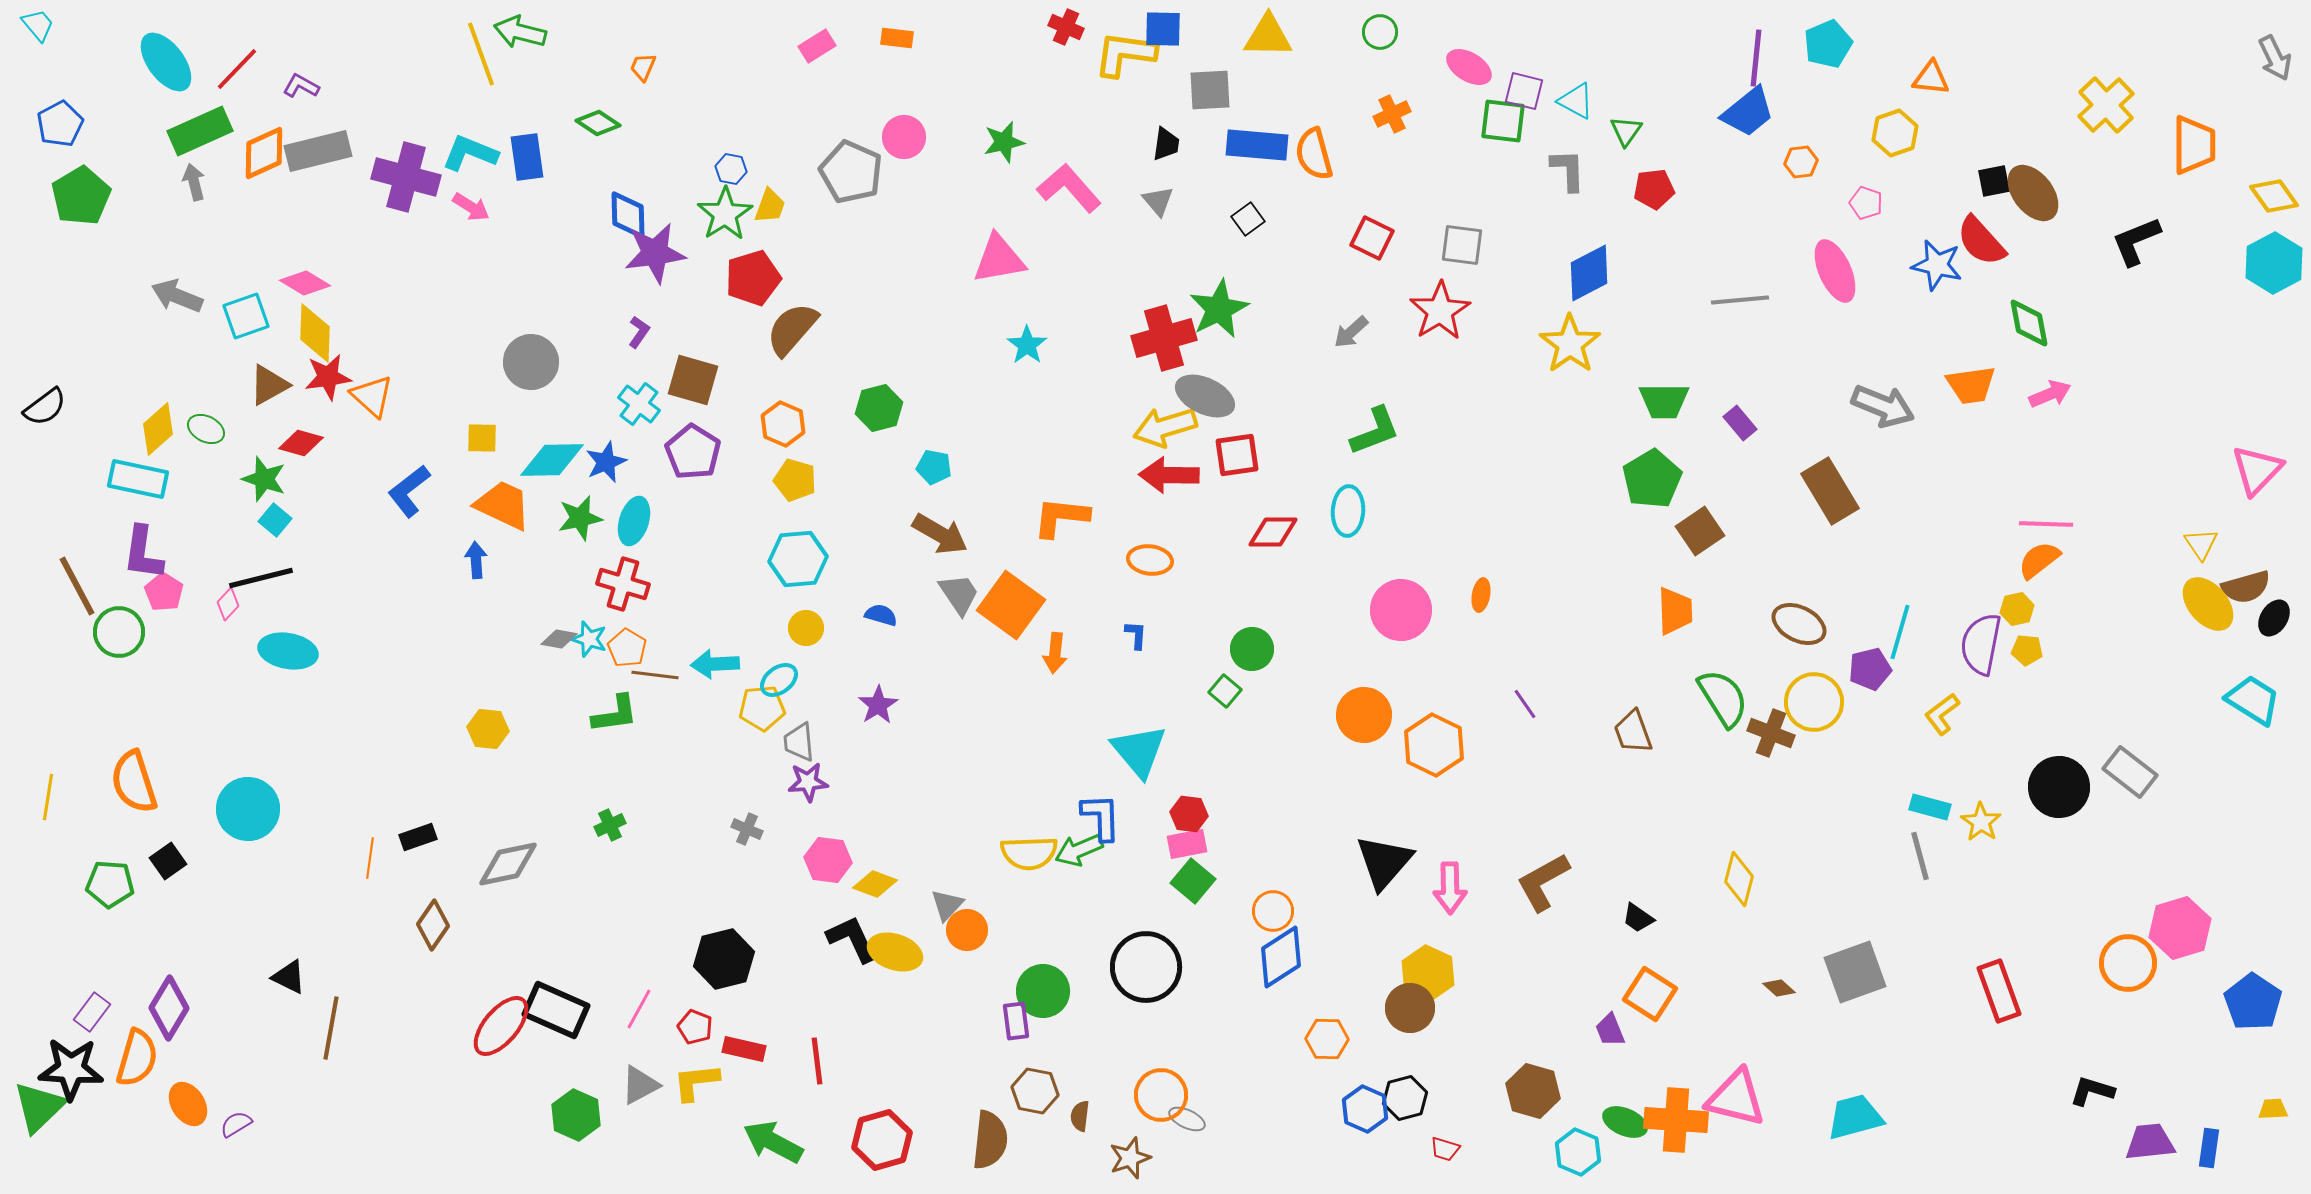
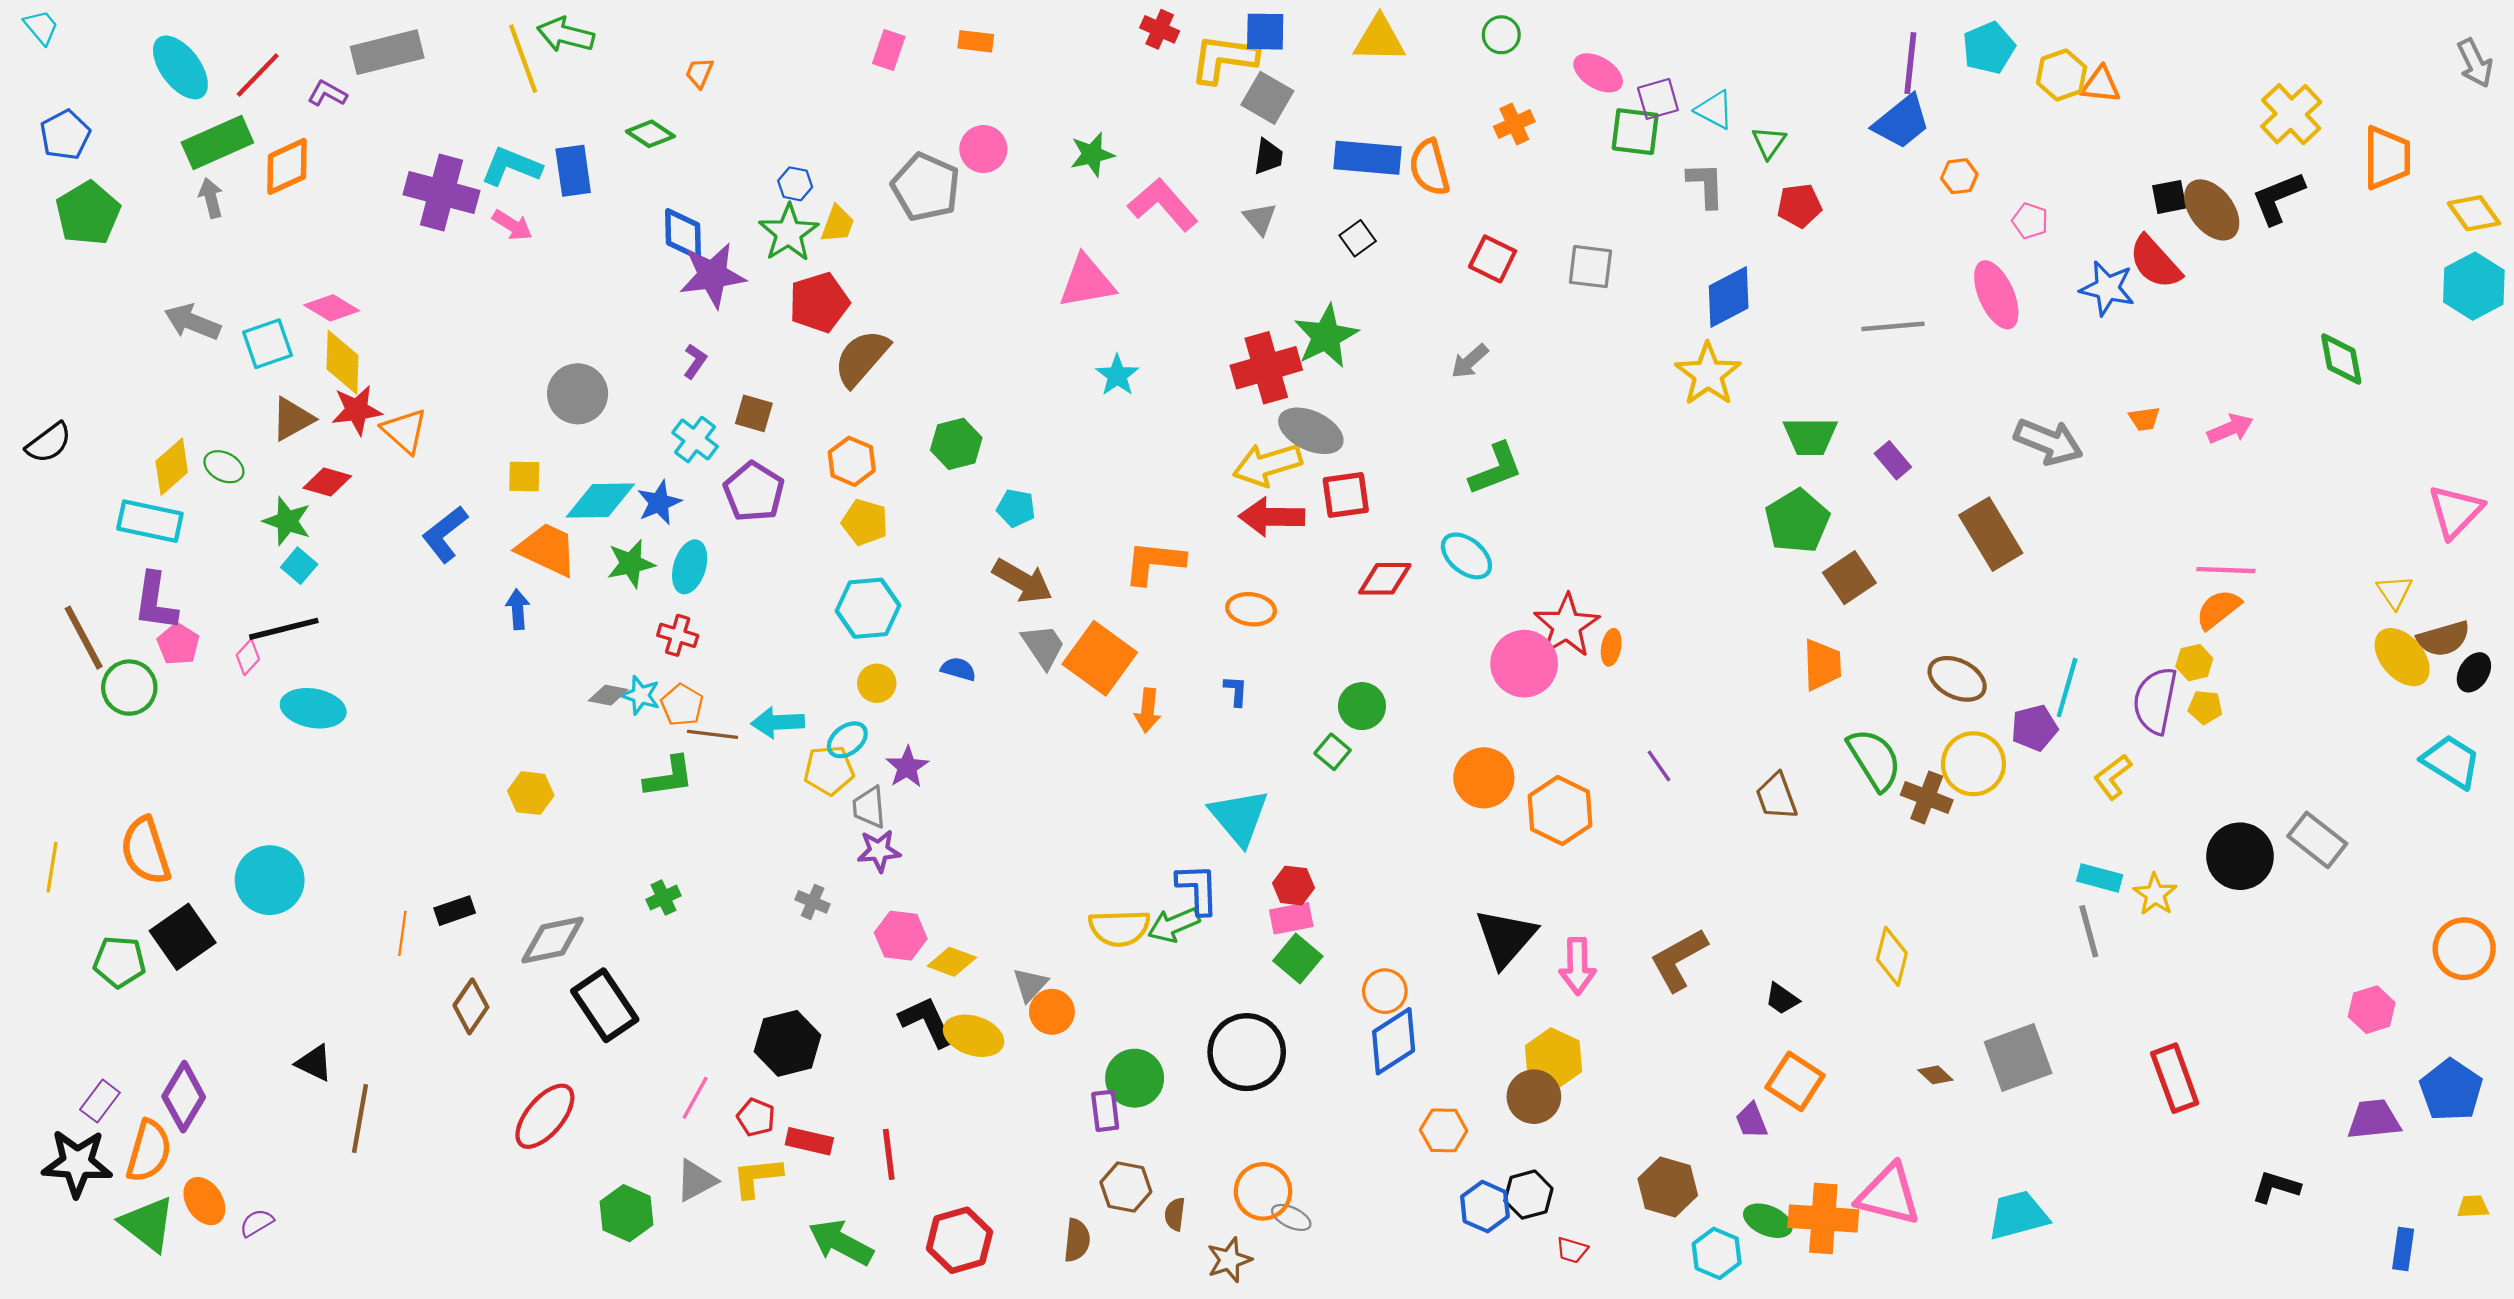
pink rectangle: (817, 46) -> (889, 50), turned -39
gray square: (1210, 90) -> (1267, 98), moved, turned 33
purple square: (1524, 91) -> (1658, 99), turned -30
yellow hexagon: (1895, 133) -> (2062, 75), moved
gray rectangle: (318, 151) -> (387, 52), moved
black L-shape: (2136, 241) -> (2278, 198), moved
red star: (1440, 311) -> (1567, 626), moved
green diamond: (2029, 323) -> (2341, 359), moved
brown square: (693, 380) -> (754, 413), size x0.7
orange trapezoid: (1971, 385) -> (2144, 419), size x0.6
cyan ellipse: (1348, 511) -> (1466, 556), turned -54
red cross: (623, 584) -> (678, 635), size x0.7
purple star: (878, 705) -> (907, 767), moved
black square: (168, 861) -> (183, 937), size x1.6
pink hexagon: (2180, 928) -> (2372, 1010), size x0.7
orange circle: (2128, 963) -> (2464, 949), moved
black rectangle: (556, 1010) -> (605, 1005), moved, turned 32
green triangle: (39, 1107) -> (148, 1224), moved, turned -38
brown semicircle: (990, 1140) -> (1077, 1240), size x0.7
purple trapezoid: (2150, 1142) -> (2374, 1120), moved

